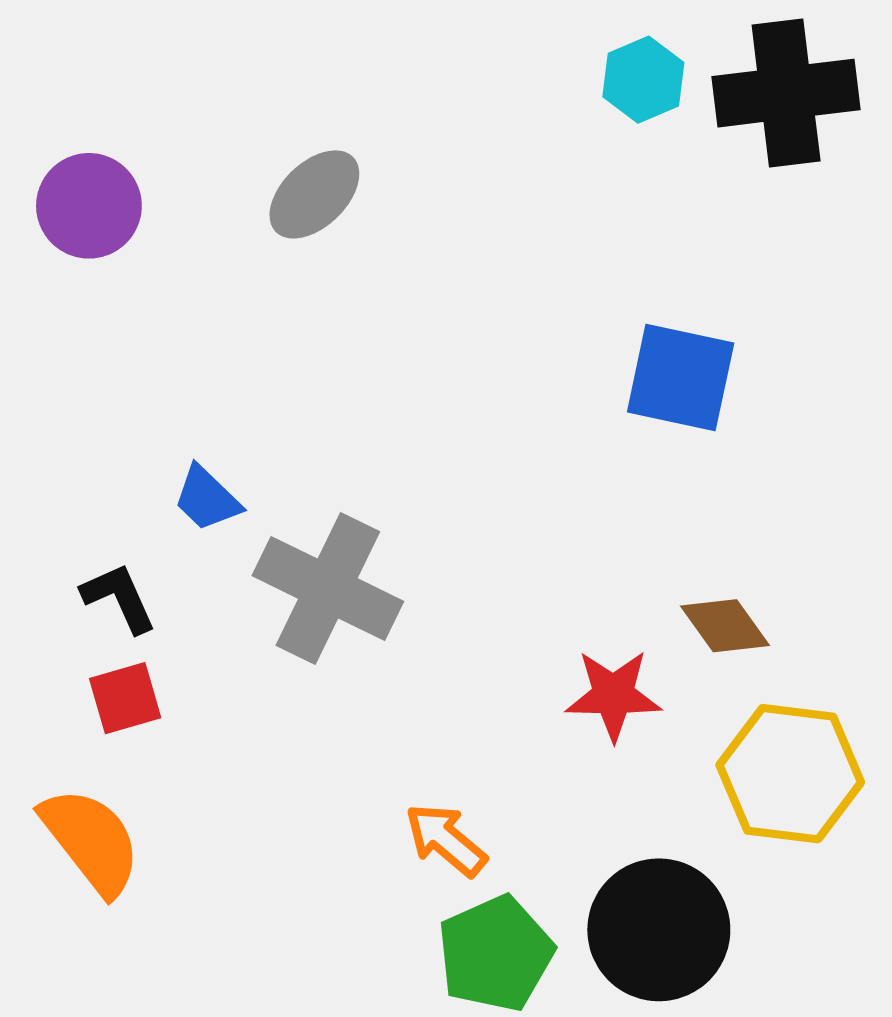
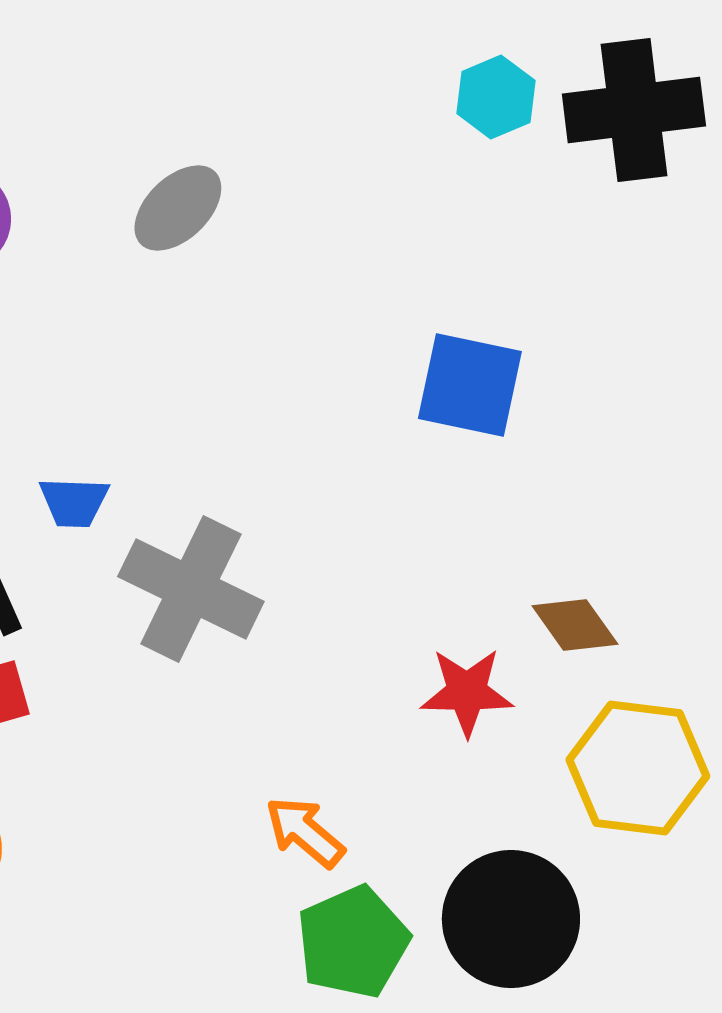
blue square: (681, 378) -> (470, 385), moved
blue trapezoid: (207, 499) -> (74, 502), turned -42

